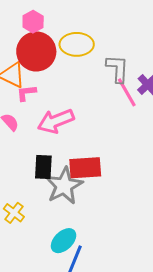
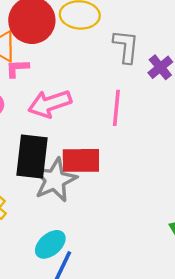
pink line: (127, 92) -> (116, 108), moved, turned 32
black rectangle: (43, 167) -> (32, 156), size x1.5

